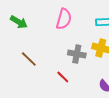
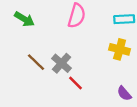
gray cross: (77, 54) -> (62, 63), moved, turned 30

